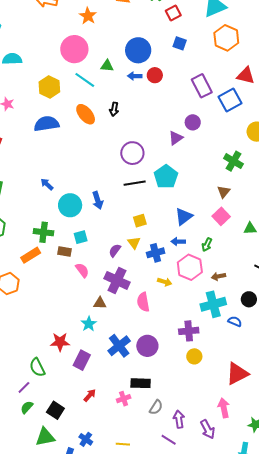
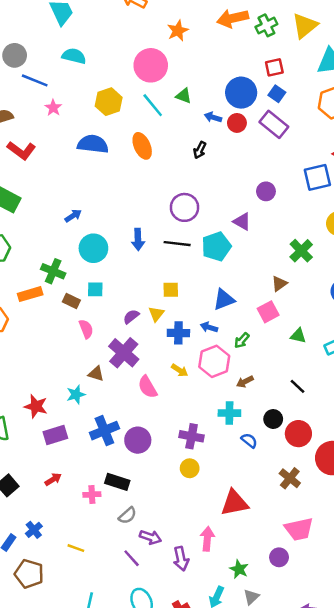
red square: (173, 13) -> (274, 67), moved
blue circle: (138, 50) -> (241, 93), moved
purple rectangle: (202, 86) -> (274, 124), moved, turned -40
black arrow: (114, 109) -> (200, 150), moved
purple triangle: (176, 138) -> (242, 222), moved, turned 49
blue arrow: (47, 184) -> (73, 216), turned 88
blue arrow: (98, 200) -> (138, 239), moved
brown arrow: (218, 276) -> (245, 382), turned -32
pink semicircle: (143, 302) -> (148, 387), turned -36
cyan cross: (213, 304) -> (229, 413), size x0.7
purple rectangle: (82, 360) -> (55, 435), turned 30
purple arrow: (179, 419) -> (150, 537), turned 102

